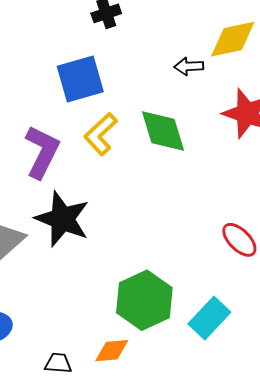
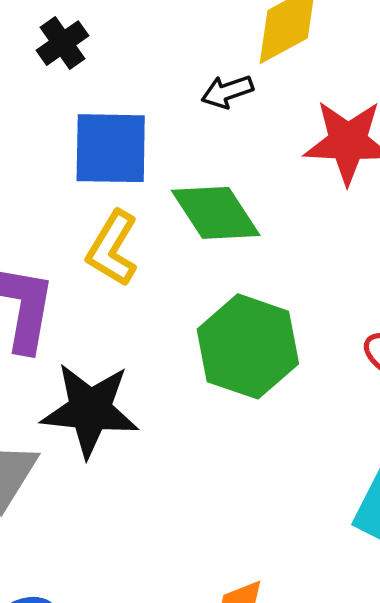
blue square: (80, 79) -> (111, 148), moved, turned 33
green hexagon: (144, 300) -> (248, 346), moved

